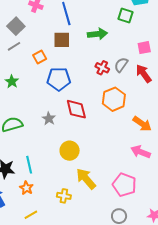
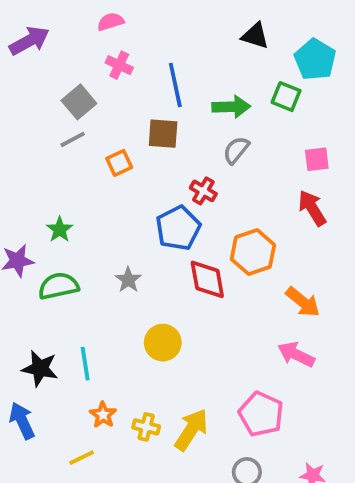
green arrow: (97, 34) -> (231, 107), moved
gray semicircle: (121, 65) -> (236, 150), moved
red cross: (102, 68) -> (203, 191), moved
blue pentagon: (59, 79) -> (178, 228), moved, turned -30
green star: (12, 82) -> (60, 230), moved
red diamond: (76, 109) -> (207, 279), moved
yellow arrow: (86, 179) -> (191, 430), moved, turned 70
orange star: (26, 188) -> (103, 415), moved

